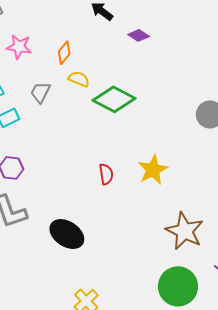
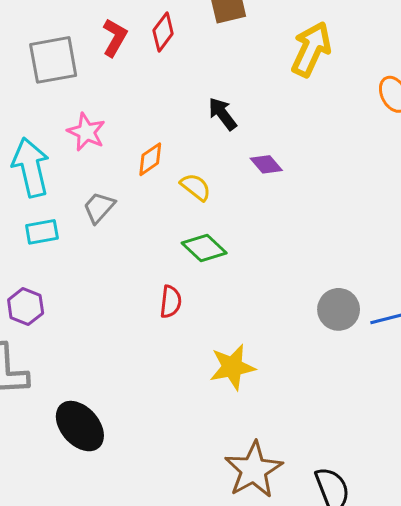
yellow semicircle: (79, 79) -> (196, 187), moved
green diamond: (114, 99) -> (204, 248), size x0.7
red semicircle: (106, 174) -> (171, 302), moved

